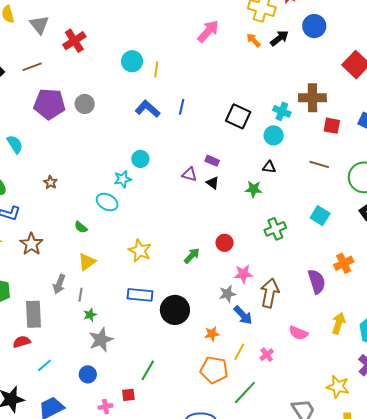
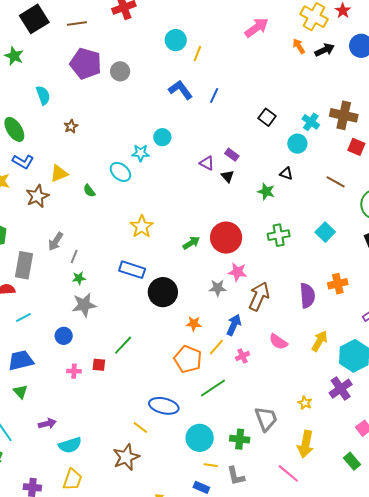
black square: (238, 116) -> (267, 117), size x0.7
brown star: (50, 182) -> (71, 126), moved
red circle: (225, 243) -> (226, 238), size x1.8
yellow triangle: (87, 262) -> (59, 173), moved
blue arrow: (243, 315) -> (234, 325), moved, turned -125
yellow star: (338, 387) -> (305, 403), size x0.6

